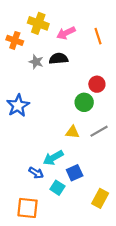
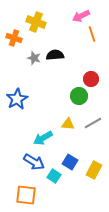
pink arrow: (66, 33) -> (81, 16), moved
cyan arrow: (53, 158) -> (43, 138), moved
blue arrow: (36, 173) -> (34, 162), size x1.5
blue square: (75, 173) -> (70, 162), turned -35
yellow rectangle: (100, 198) -> (94, 170), moved

